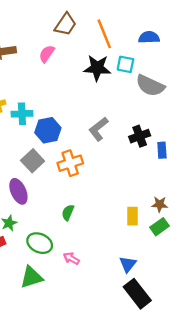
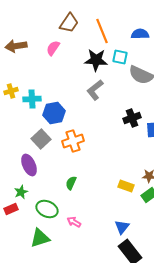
gray L-shape: (98, 129) -> (95, 90), moved
yellow rectangle: (133, 216) -> (126, 186), turned -70

